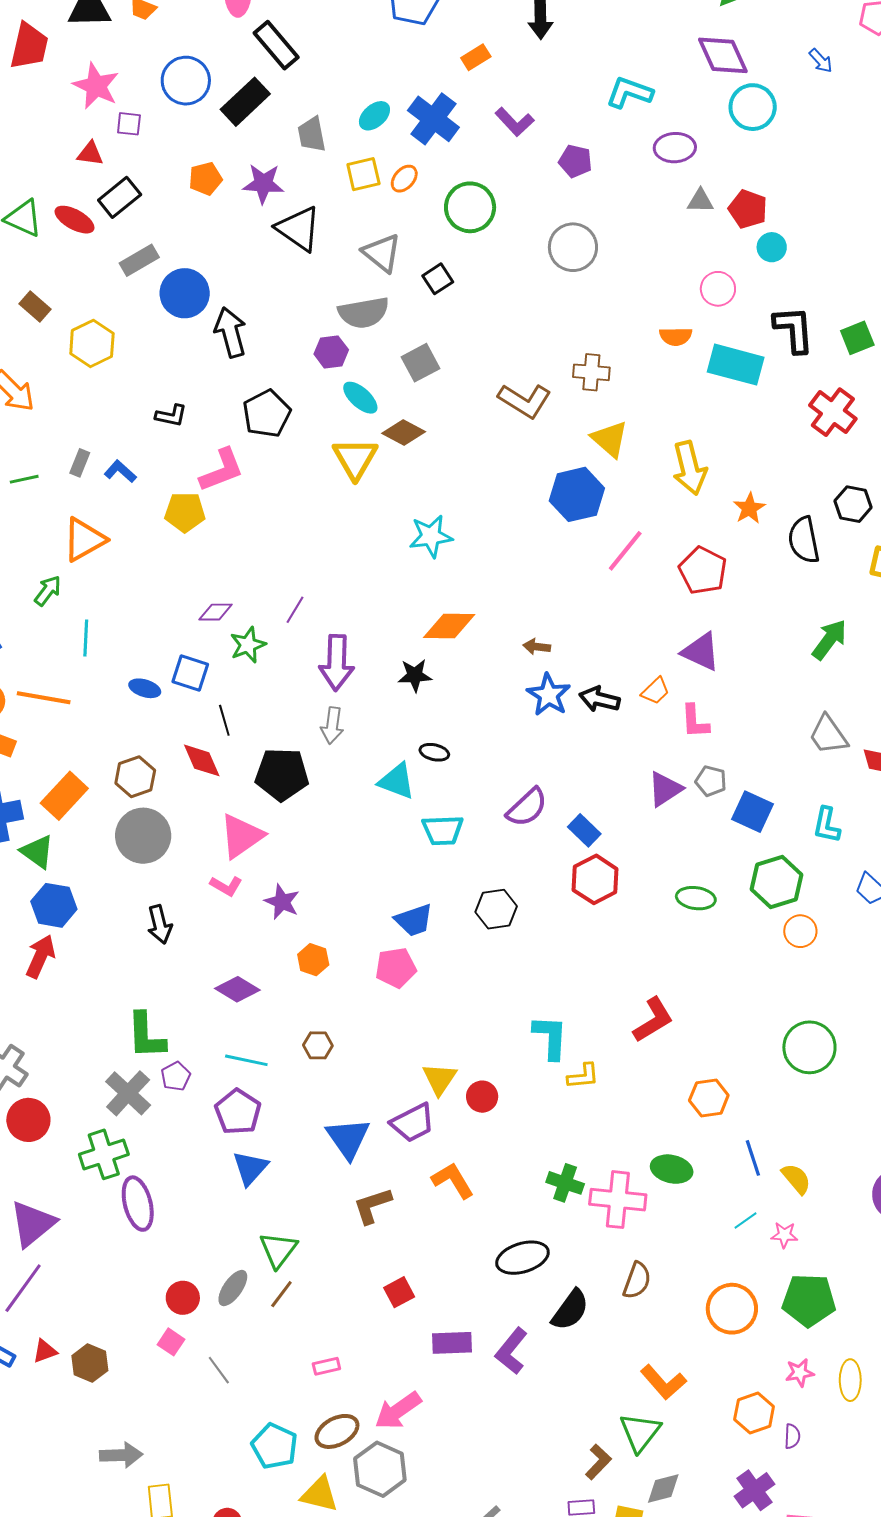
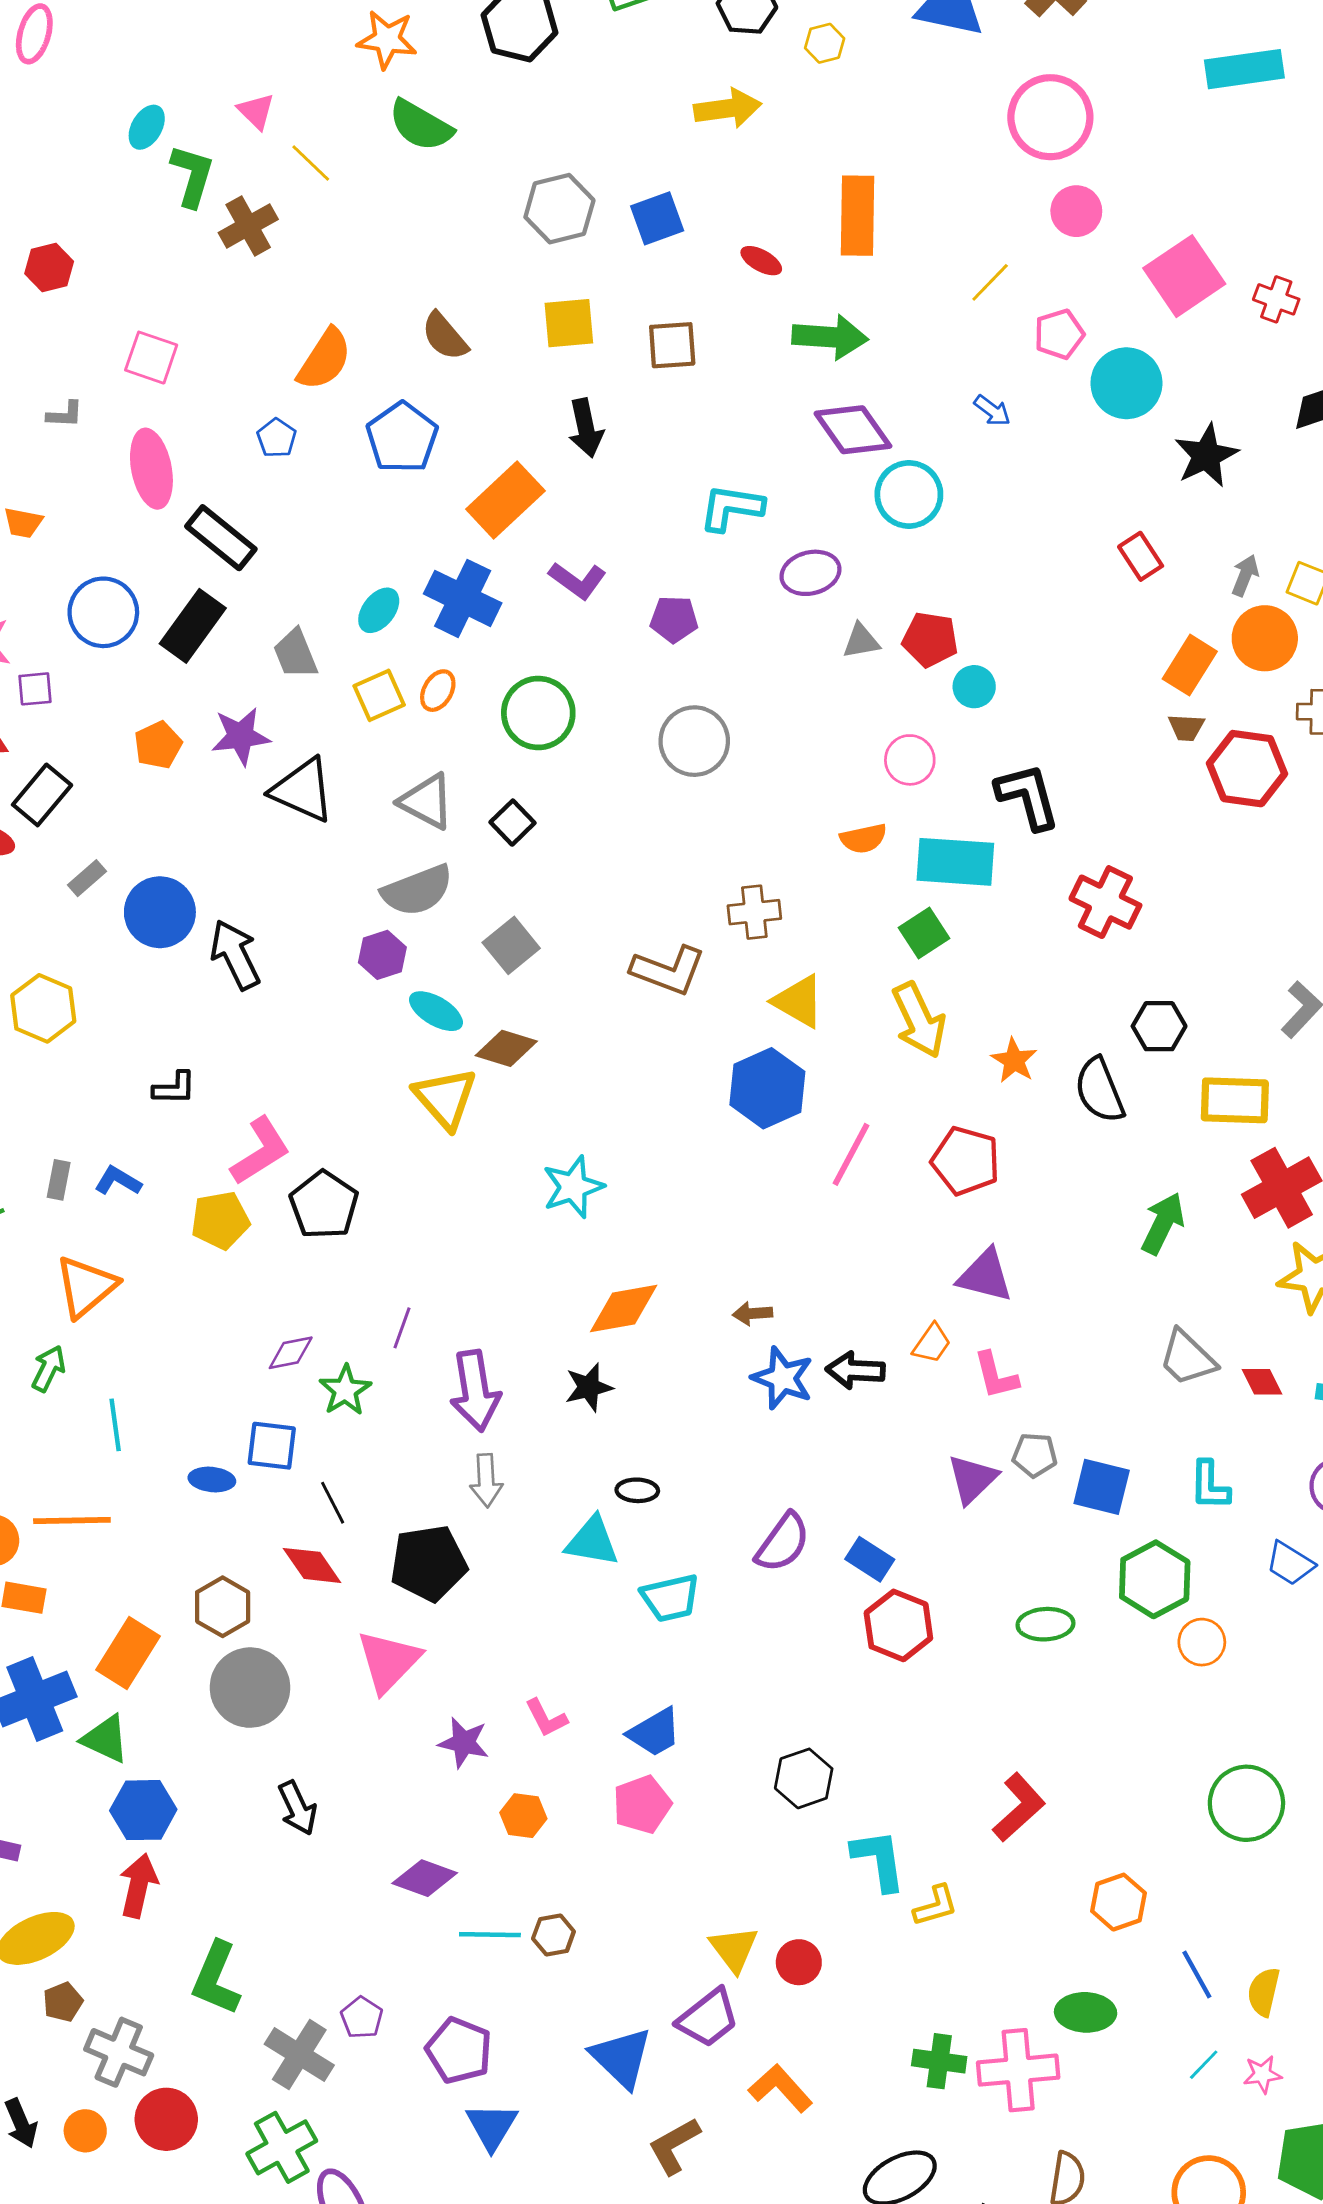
orange rectangle: (476, 57) -> (505, 500), size x1.8
gray rectangle: (139, 260) -> (87, 878), size x0.7
green square: (857, 338) -> (924, 933), moved
black pentagon: (267, 414) -> (324, 1205), moved
pink L-shape: (226, 886) -> (546, 1718), moved, turned 44
black hexagon: (496, 909) -> (804, 1778), moved
green L-shape: (146, 1036) -> (216, 1978), moved, turned 36
cyan line: (246, 1060) -> (490, 1935), moved
yellow semicircle: (796, 1179) -> (1264, 1992), turned -116

